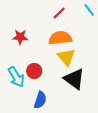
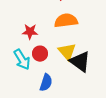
red star: (20, 37) -> (30, 32), moved
yellow triangle: (66, 57) -> (67, 52), moved

